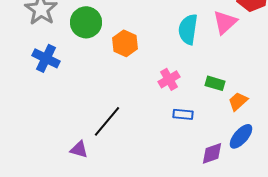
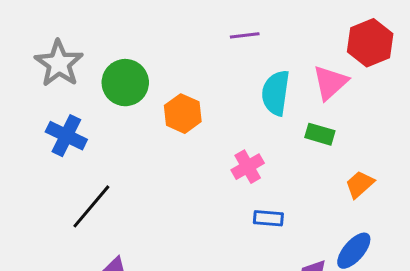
green rectangle: (215, 83) -> (320, 134), moved
orange trapezoid: (238, 101) -> (360, 184), moved
black line: (107, 121) -> (91, 206), moved

